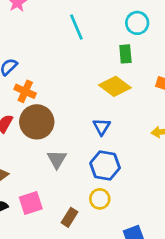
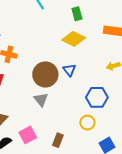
brown circle: (37, 122) -> (45, 74), moved
blue hexagon: (105, 166) -> (97, 97), moved
yellow circle: (100, 199) -> (87, 123), moved

